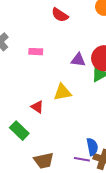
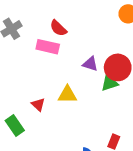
red semicircle: (60, 15) -> (58, 28), moved
pink rectangle: (36, 52) -> (48, 47), size x1.5

